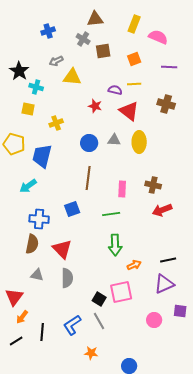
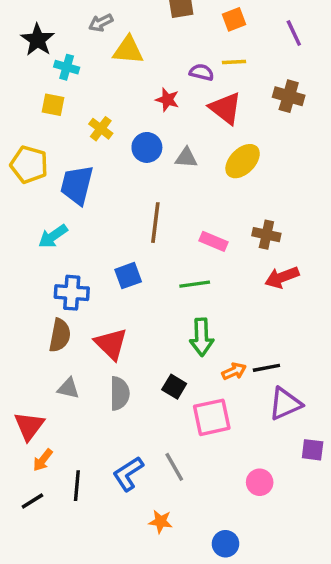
purple line: (169, 67) -> (294, 33), turned 63
yellow cross: (56, 123) -> (101, 129), turned -32
gray triangle: (114, 140) -> (186, 158), moved
yellow ellipse: (139, 142) -> (243, 161), turned 45
blue circle: (89, 143) -> (147, 147), moved
pink rectangle: (122, 189) -> (214, 241), turned -70
black line: (168, 260) -> (266, 368), moved
black square: (99, 299) -> (174, 387), moved
pink circle: (154, 320) -> (260, 482), moved

